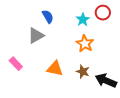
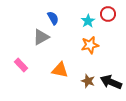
orange star: (85, 44) -> (90, 45), turned 30
brown star: (83, 72) -> (88, 81), moved

